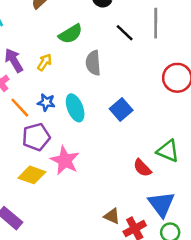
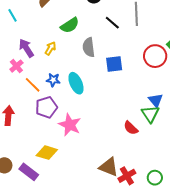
blue square: (121, 109) -> (114, 64), moved, turned 36
green triangle: (168, 151) -> (150, 114), turned 36
yellow diamond: (32, 175) -> (47, 153), moved
blue triangle: (161, 204) -> (156, 100), moved, size x0.7
brown triangle: (112, 216) -> (109, 167), size x1.5

